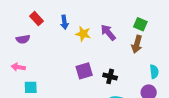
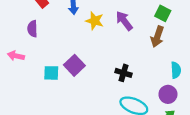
purple semicircle: (23, 39) -> (32, 29), moved, turned 96
purple square: (84, 71) -> (74, 65), moved, turned -30
cyan square: (31, 87) -> (51, 73), moved

